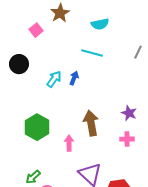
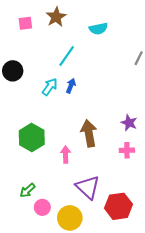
pink square: (36, 30) -> (25, 23), moved, turned 32
cyan line: (92, 53) -> (67, 56), moved, turned -70

